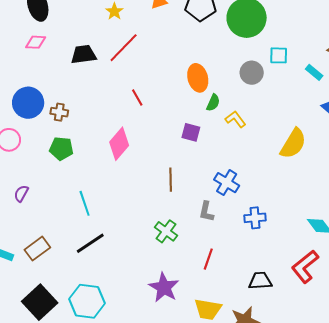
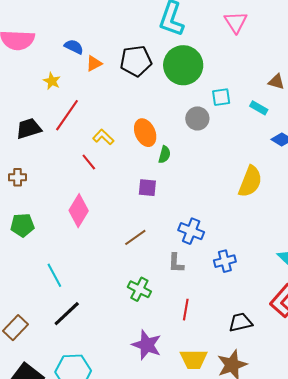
brown cross: (59, 112) -> (18, 177), moved
yellow L-shape: (236, 119) -> (103, 137), moved
brown line: (171, 180) -> (135, 237), turned 65

